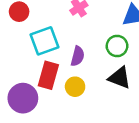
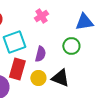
black triangle: (120, 78) -> (60, 78), moved

